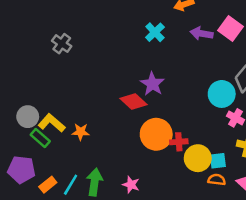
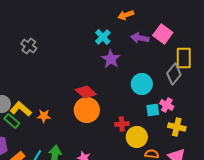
purple star: (152, 84) -> (111, 59), moved
cyan circle: (222, 94) -> (142, 84), moved
orange circle: (156, 134) -> (87, 110), moved
cyan square: (218, 161) -> (153, 110), moved

